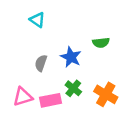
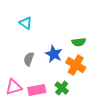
green cross: (73, 88) -> (62, 88), moved
orange cross: (106, 94) -> (76, 65), moved

